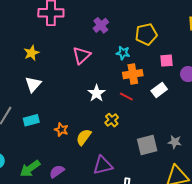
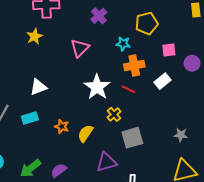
yellow star: (31, 53) -> (34, 36), moved
white triangle: (33, 84) -> (38, 87), moved, turned 30
white star: (96, 93) -> (97, 87), size x1.4
gray square: (147, 145) -> (132, 138), moved

